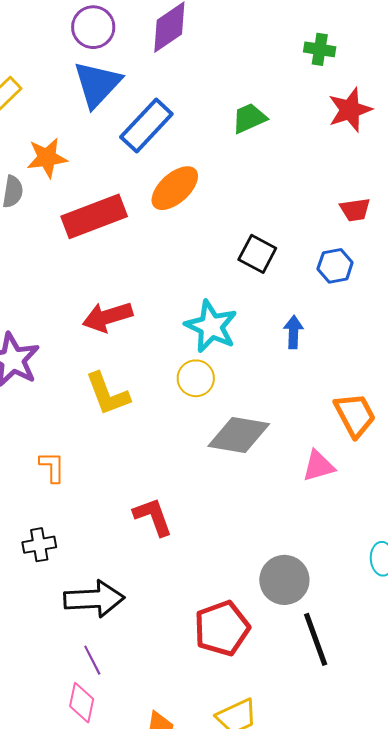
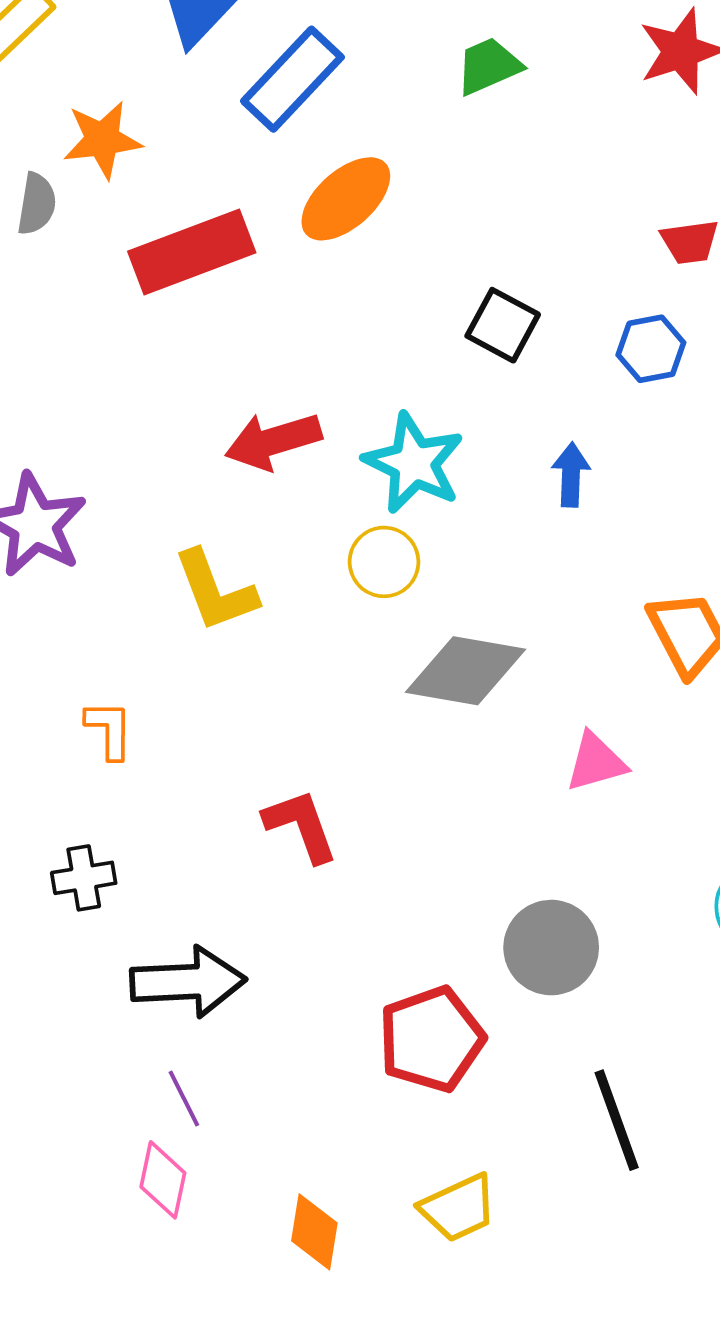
red arrow: (107, 317) -> (273, 441), moved
pink triangle: (319, 466) -> (596, 762), moved
black line: (316, 639) -> (617, 1120), moved

